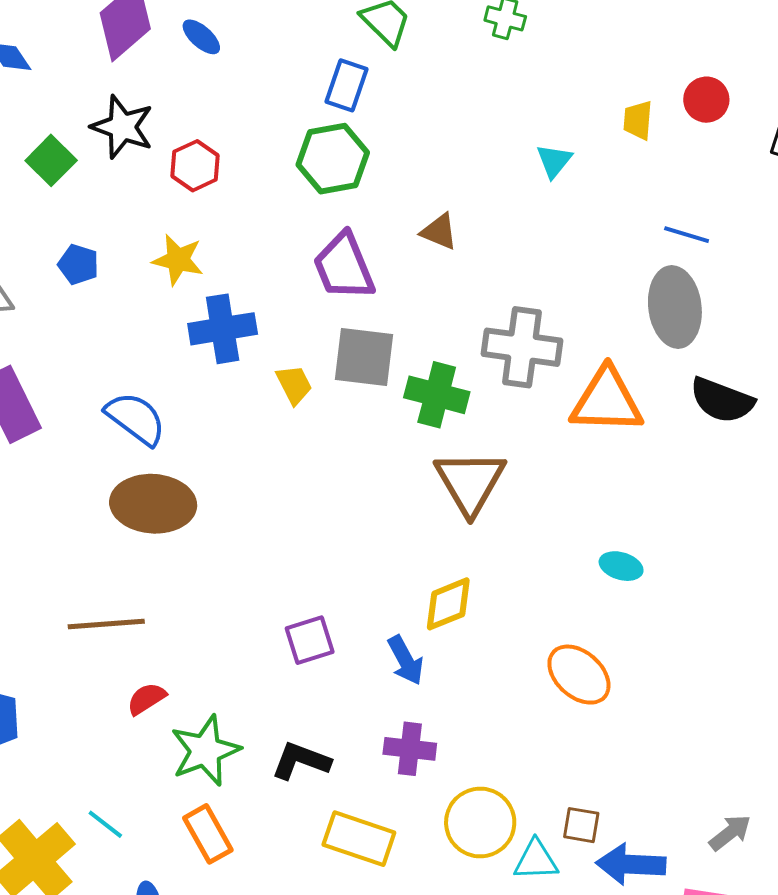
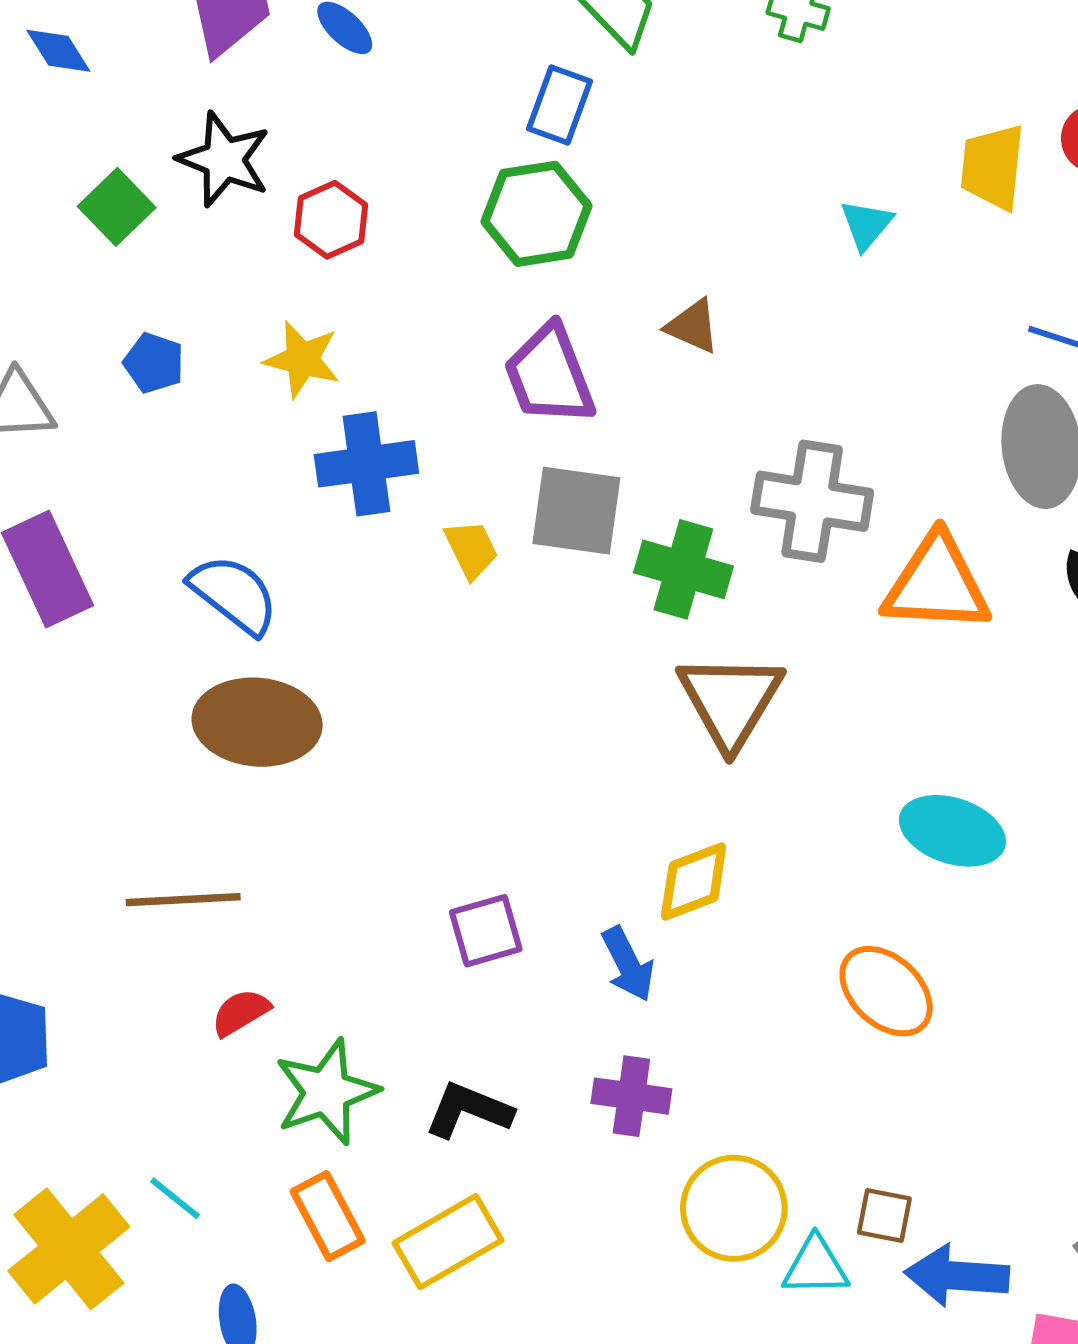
yellow trapezoid: (638, 120) -> (993, 167), size x1.5
cyan ellipse: (621, 566) -> (952, 831), size x1.6
yellow rectangle: (359, 839) -> (448, 1242), moved, turned -50

